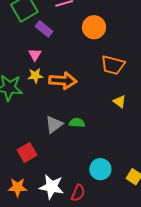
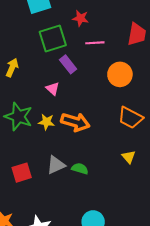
pink triangle: (35, 55) -> (53, 89), turned -32
yellow star: (35, 76) -> (46, 122), moved
red square: (27, 152) -> (22, 173), moved

